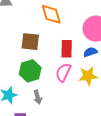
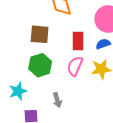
gray arrow: (38, 97) -> (57, 100), moved

